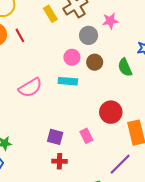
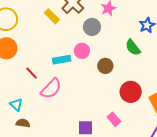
red line: (20, 35) -> (32, 73), moved
brown circle: (95, 62) -> (105, 66), moved
cyan rectangle: (68, 81) -> (62, 60), moved

